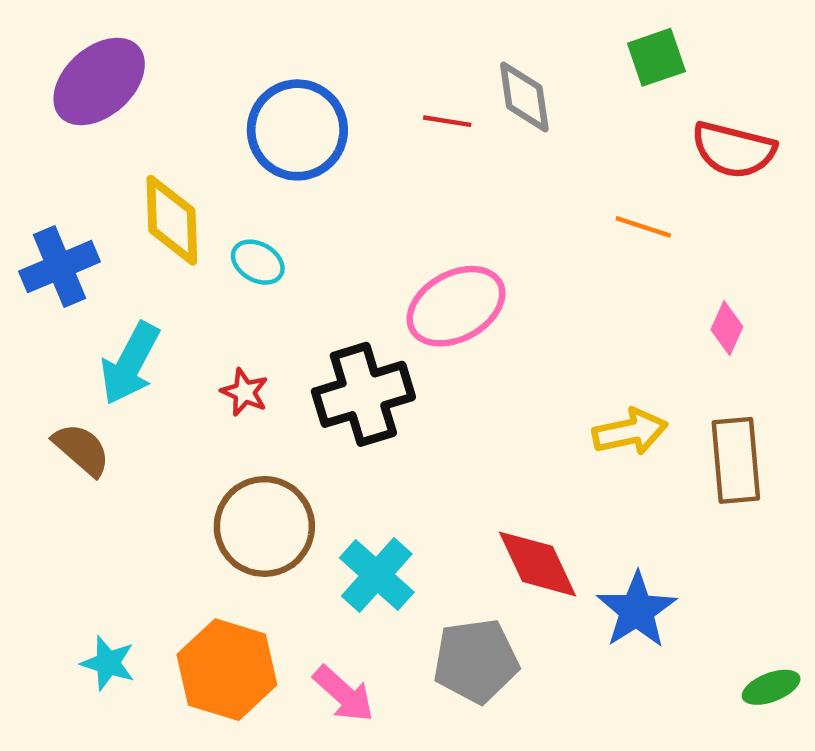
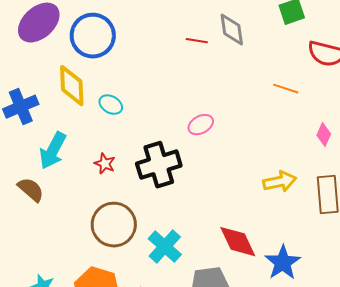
blue circle: (297, 130) -> (93, 36), moved
pink ellipse: (456, 306) -> (201, 125), size x0.6

